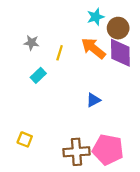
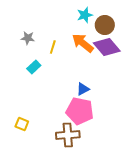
purple diamond: (120, 53) -> (107, 47), turned -40
pink pentagon: (108, 150) -> (80, 111), moved

